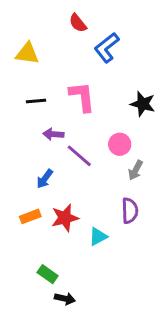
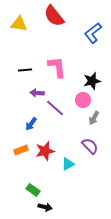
red semicircle: (78, 23) -> (54, 16), size x1.6
blue L-shape: (107, 48) -> (93, 33), moved
yellow triangle: (27, 53) -> (19, 24), moved
black star: (143, 104) -> (92, 81), moved, turned -30
purple semicircle: (130, 211) -> (90, 146), turned -42

